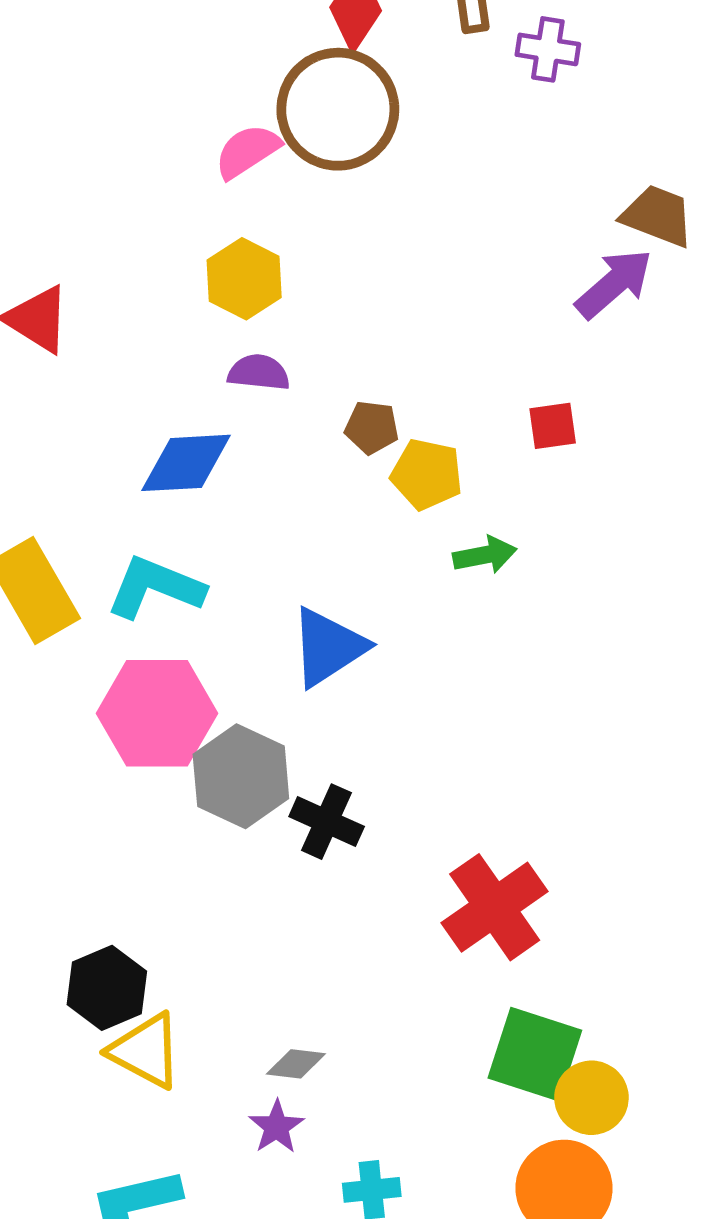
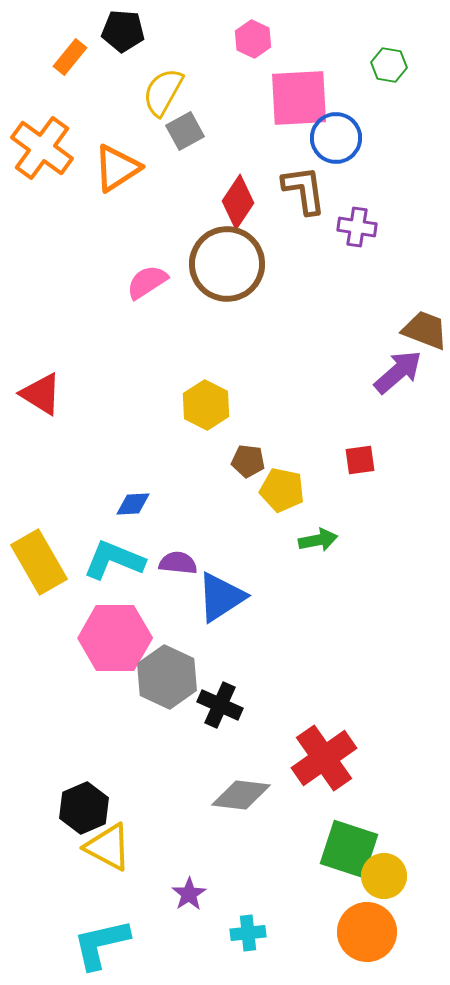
pink semicircle: (247, 151) -> (147, 282), moved
yellow hexagon: (244, 279) -> (206, 405), moved
purple semicircle: (259, 372) -> (178, 563), moved
blue diamond: (186, 463) -> (133, 504), moved, size x0.6
gray diamond: (296, 1064) -> (241, 795), moved, size x1.6

